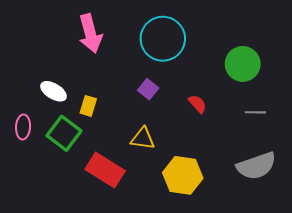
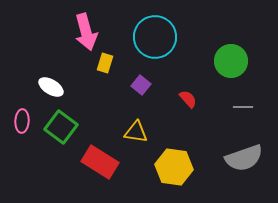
yellow rectangle: (88, 106) -> (105, 63), moved

